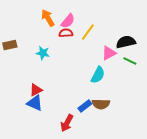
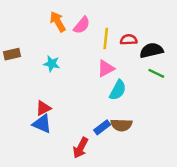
yellow line: (88, 32) -> (106, 38), turned -30
red semicircle: (66, 33) -> (129, 40), moved
pink triangle: (109, 53) -> (106, 68), moved

